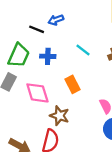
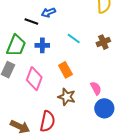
pink diamond: (37, 93) -> (34, 79), turned 40
brown star: (59, 116) -> (67, 97), moved

